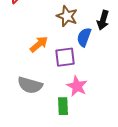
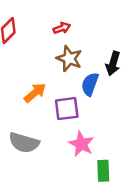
green rectangle: (63, 106) -> (103, 171), moved

